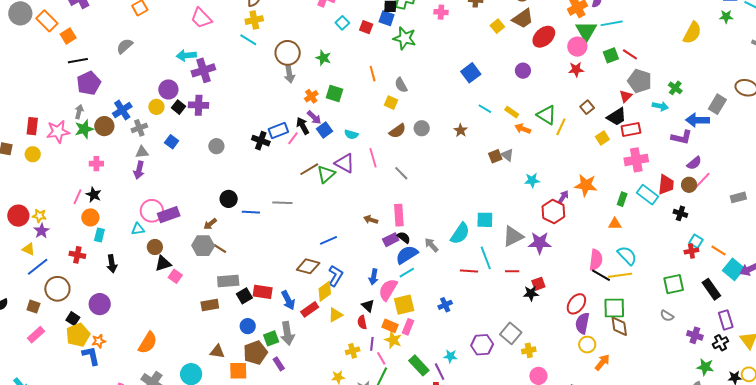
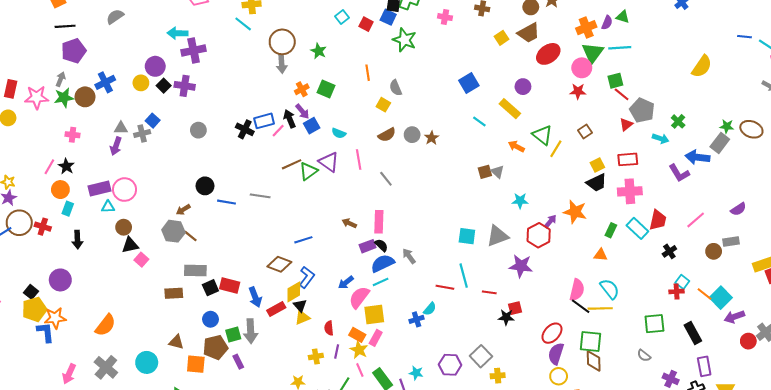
green star: (726, 17) -> (727, 126), moved
red line: (630, 54) -> (622, 94), moved
yellow rectangle: (512, 112) -> (510, 109), moved, size x1.5
black trapezoid: (617, 117) -> (597, 183), moved
gray cross: (139, 128) -> (142, 134), moved
brown star: (461, 130) -> (432, 138), moved
purple L-shape: (682, 137) -> (679, 173), turned 40
purple semicircle: (694, 163) -> (738, 209), moved
brown circle: (689, 185) -> (714, 251), moved
black cross: (680, 213) -> (669, 251), turned 32
purple rectangle: (169, 215) -> (99, 189), moved
cyan semicircle: (460, 233) -> (430, 309), moved, size x0.6
gray triangle: (513, 236) -> (497, 236), moved
cyan square: (734, 269) -> (721, 298), moved
blue arrow: (374, 277) -> (346, 283), turned 35
brown circle: (57, 289) -> (19, 223), moved
black triangle: (368, 306) -> (300, 306), moved
orange star: (99, 341) -> (55, 318), size x1.5
pink line: (381, 358) -> (360, 370), moved

